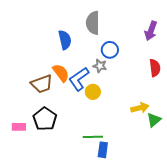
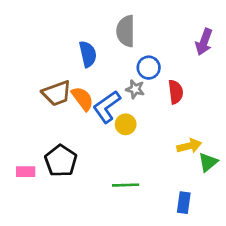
red semicircle: (155, 68) -> (176, 92), moved
brown trapezoid: (42, 84) -> (57, 93), moved
blue rectangle: (103, 150) -> (184, 203), moved

